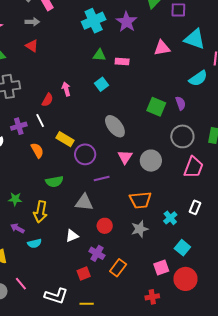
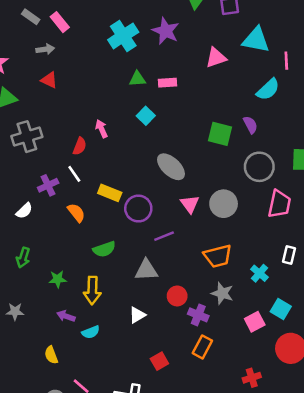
gray star: (140, 229) -> (222, 293), turned -30
purple cross: (97, 253) -> (198, 315), moved
pink square: (161, 267) -> (255, 322), moved

